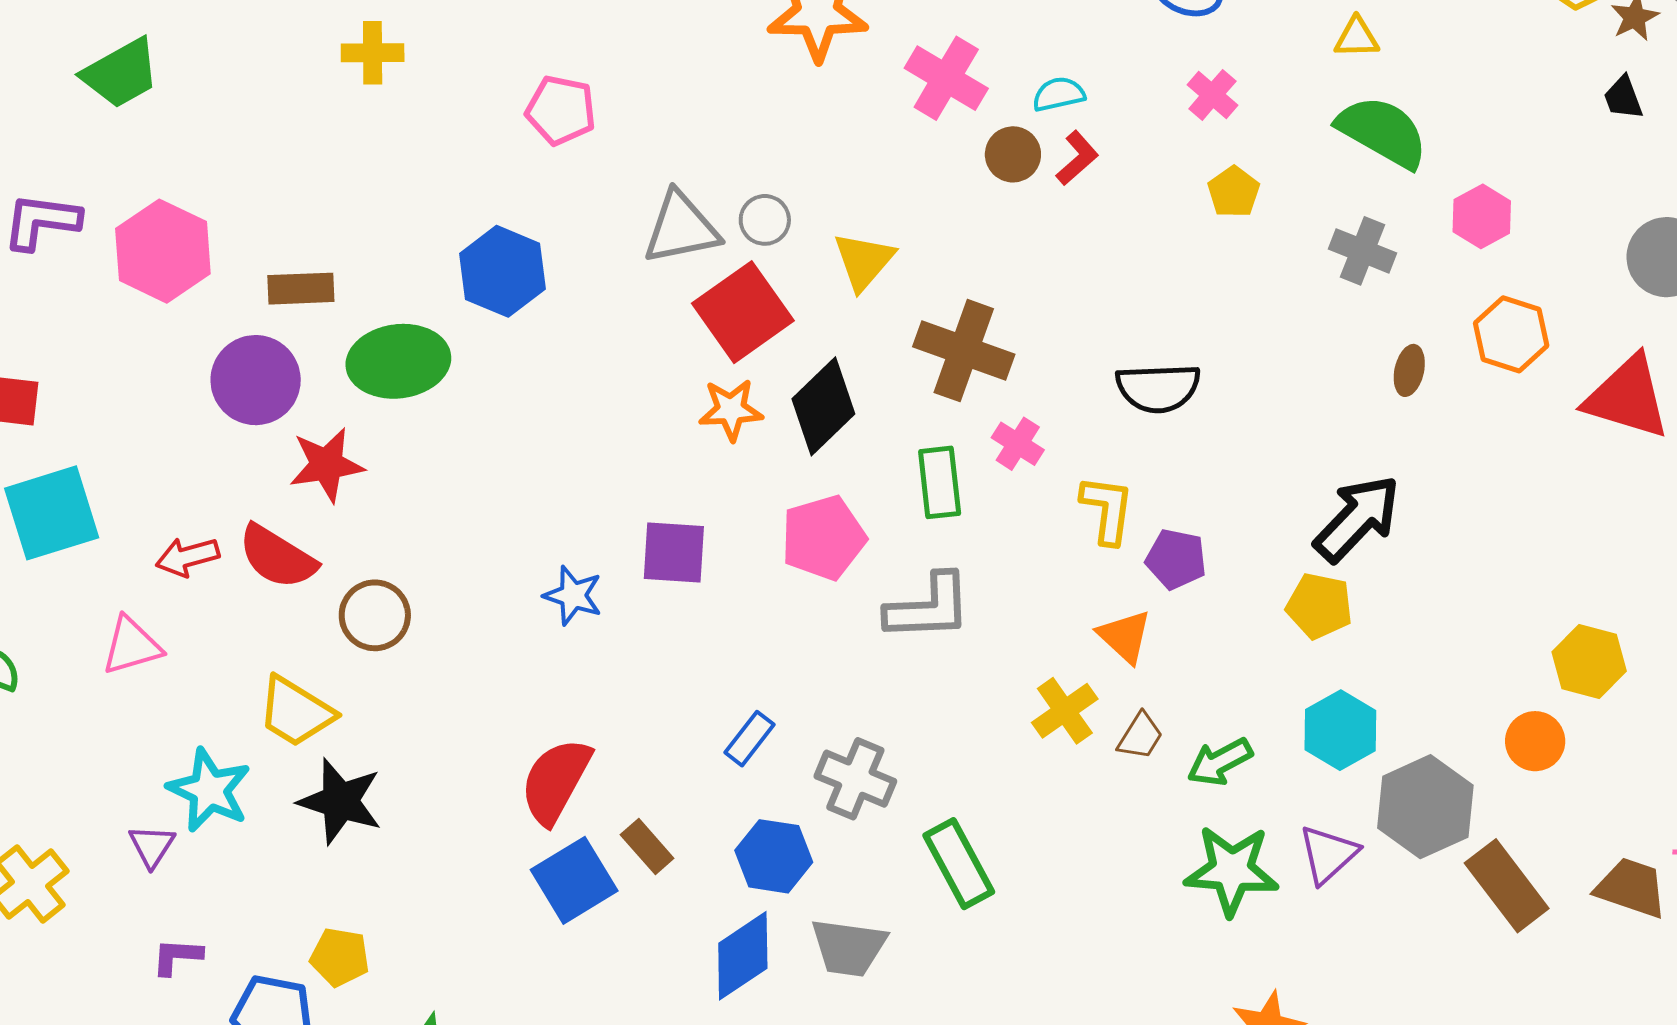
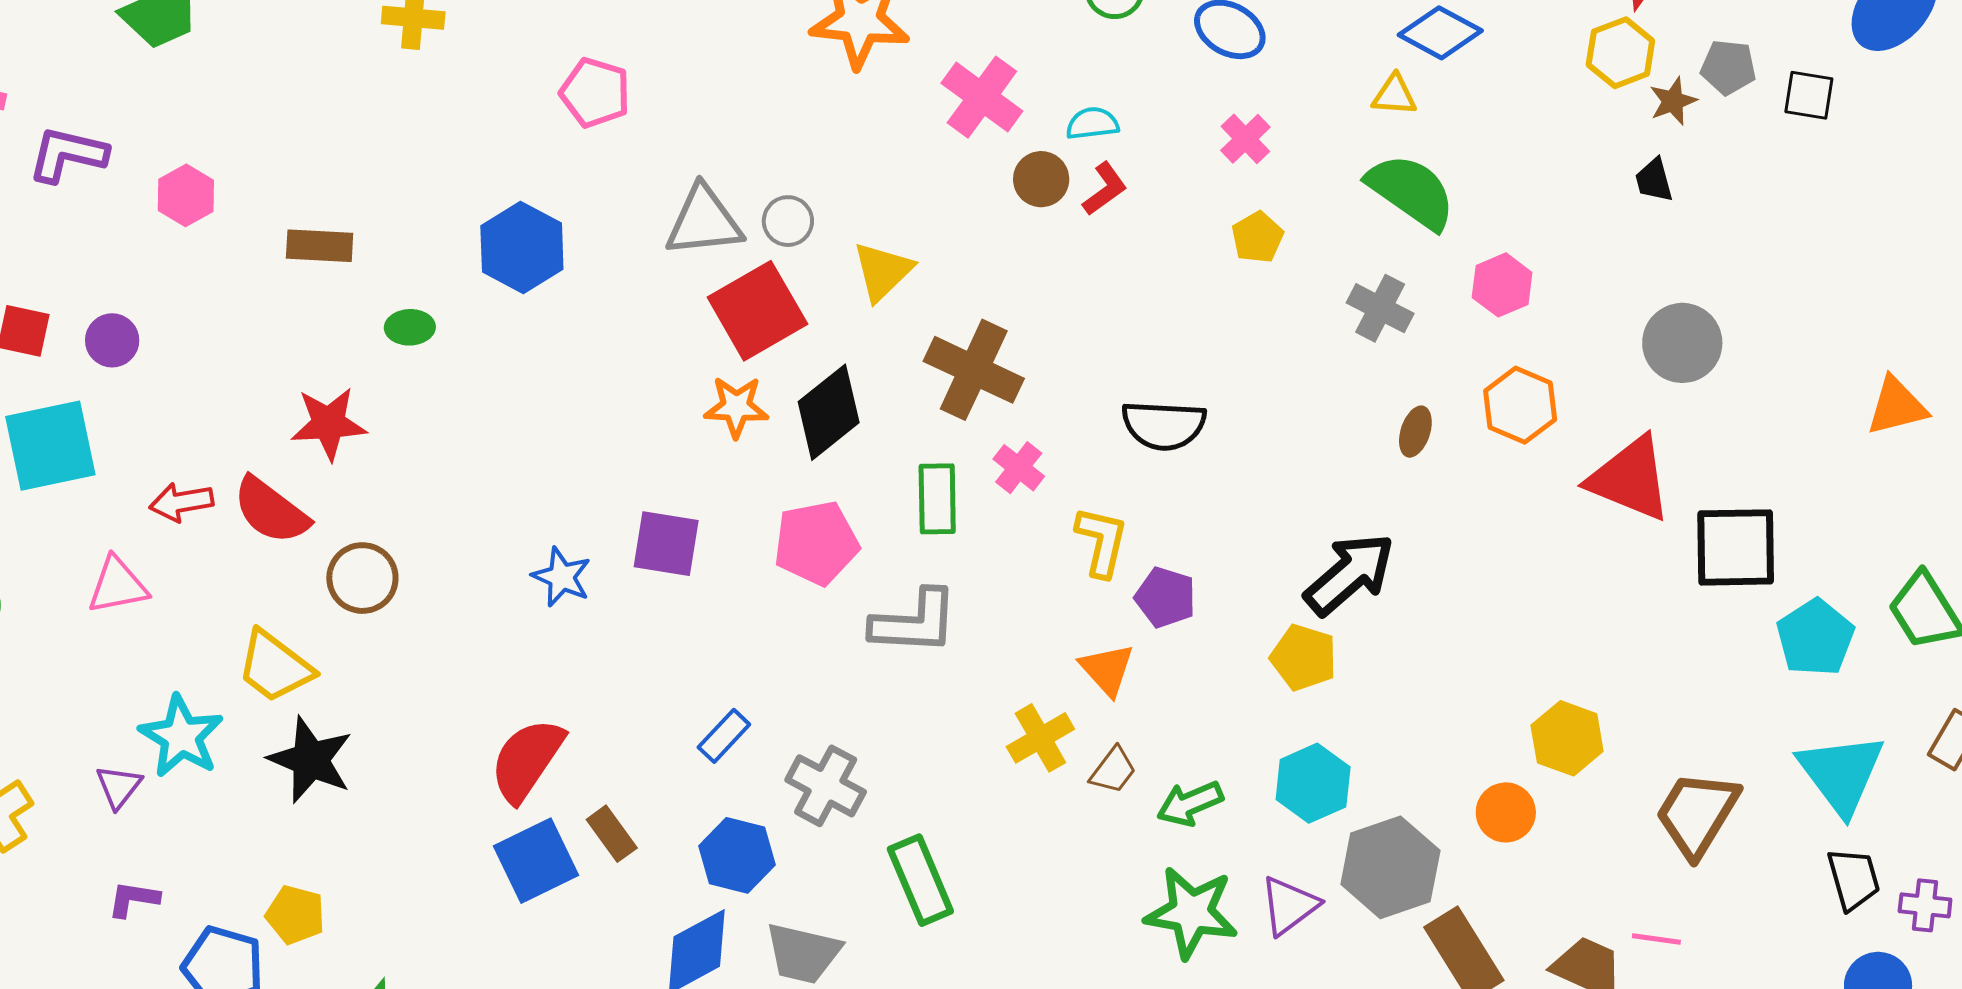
pink hexagon: (163, 251) -> (186, 195), size x0.6
green ellipse: (398, 361) -> (410, 327), size x0.5
purple circle: (256, 380) -> (112, 340), moved, size x0.6

